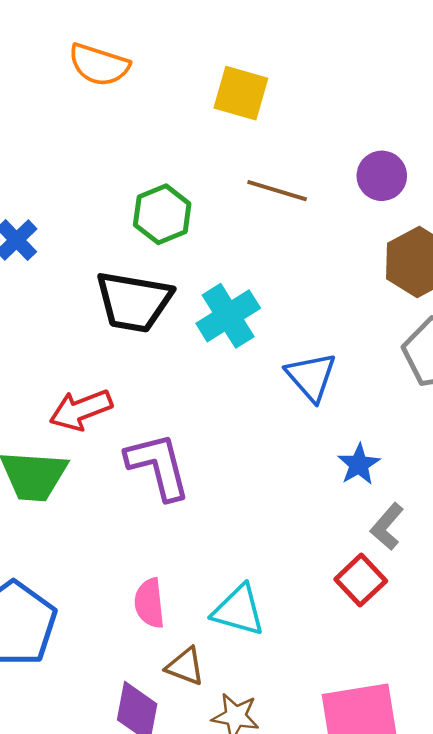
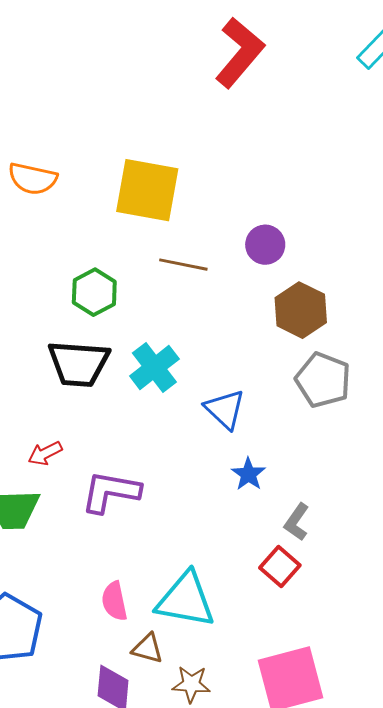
yellow square: (241, 93) -> (147, 190), size x1.5
red arrow: (81, 410) -> (45, 453), size x0.7
blue star: (359, 464) -> (248, 474), moved
purple L-shape: (158, 466) -> (111, 492), turned -60
cyan triangle: (239, 610) -> (186, 600), size x1.4

